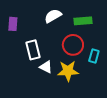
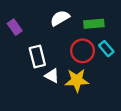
purple rectangle: (13, 24) -> (15, 27), turned -40
cyan rectangle: (94, 56) -> (106, 49), moved, turned -56

